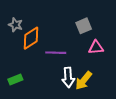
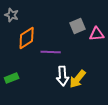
gray star: (15, 25) -> (12, 15), moved
pink triangle: (96, 47) -> (97, 34), moved

